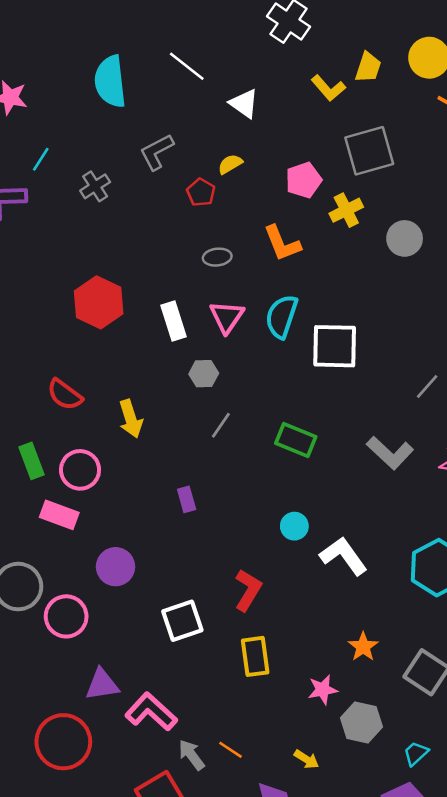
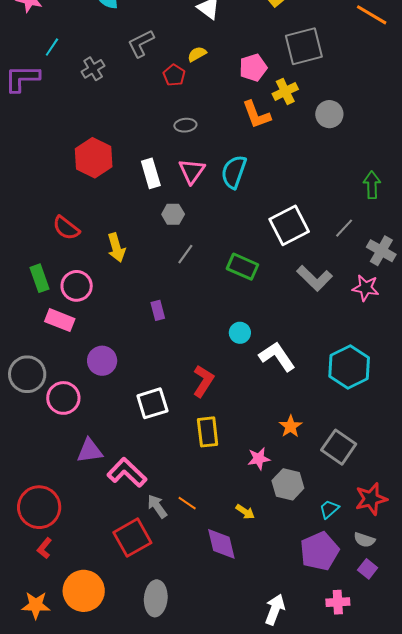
orange L-shape: (282, 243) -> (256, 115), moved
white square: (335, 346) -> (289, 225), moved, turned -30
red circle: (63, 742) -> (39, 507), moved

